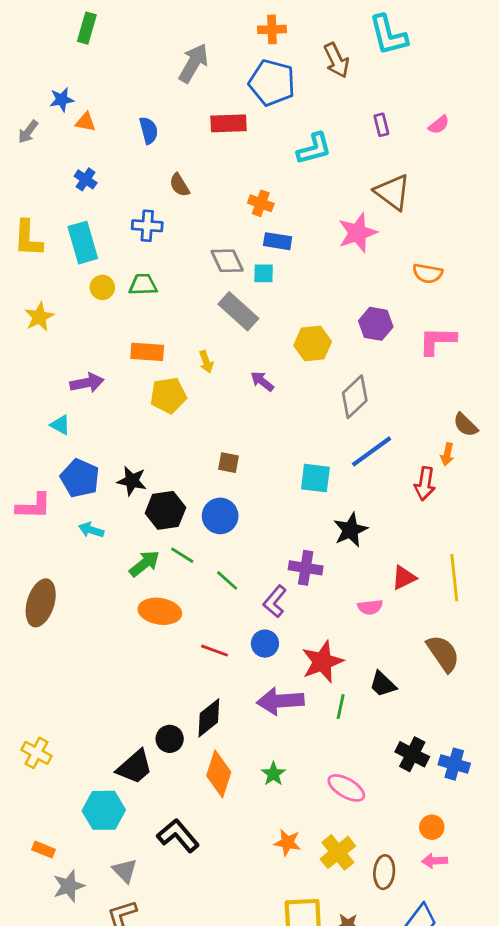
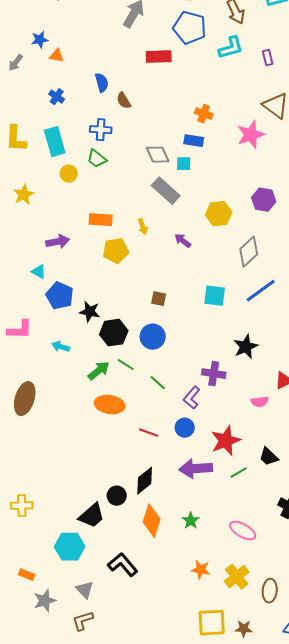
blue semicircle: (149, 130) -> (102, 83), moved
cyan L-shape: (314, 149) -> (231, 48), moved
orange cross: (261, 203) -> (204, 114), moved
green trapezoid: (143, 285) -> (97, 159), moved, turned -140
blue pentagon: (80, 478) -> (60, 296), moved
cyan square: (315, 478) -> (215, 296), moved
green line: (341, 707) -> (239, 473), turned 48
yellow cross: (36, 753) -> (22, 506), turned -30

